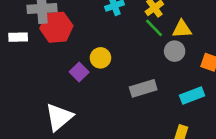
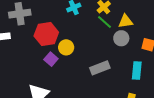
red hexagon: (56, 27) -> (46, 34), moved
cyan rectangle: (192, 95) -> (137, 71), turned -60

